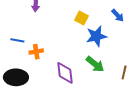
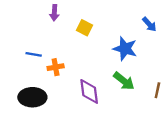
yellow square: (82, 18) -> (85, 28), moved
blue star: (96, 36) -> (125, 49), turned 30

